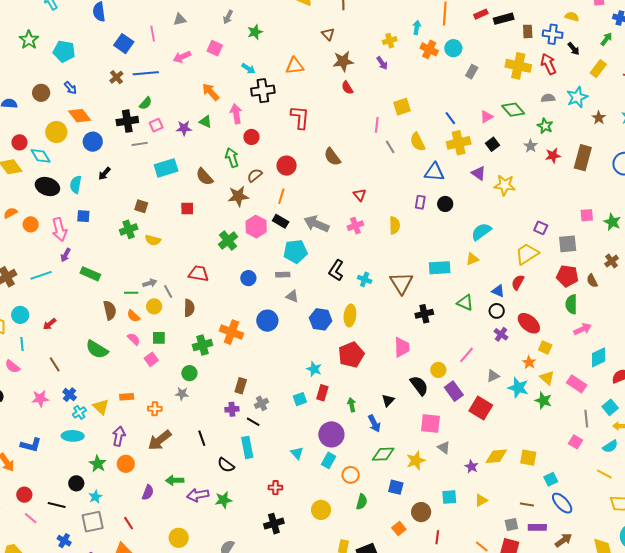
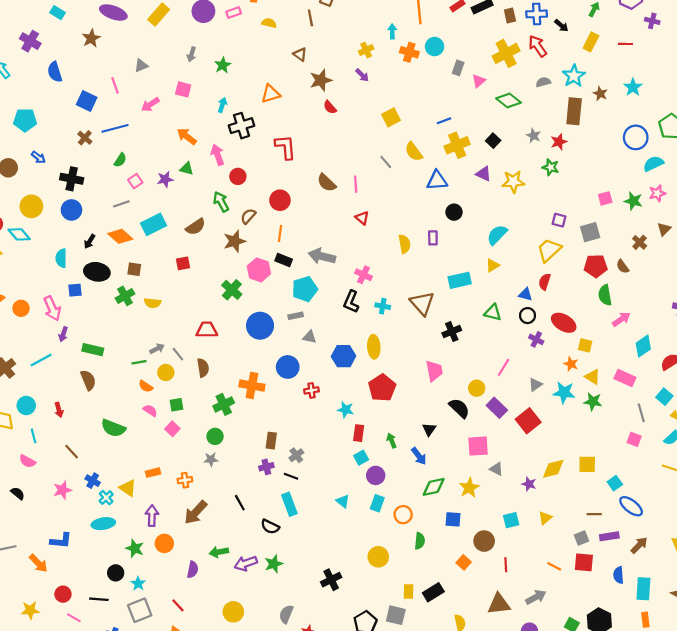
yellow cross: (518, 66) -> (506, 53), turned -30
cyan arrow: (248, 69) -> (222, 105), turned -96
orange diamond: (80, 116) -> (120, 236), moved
pink triangle: (487, 117) -> (479, 81), moved
blue line: (450, 118) -> (444, 121), turned -64
black cross: (127, 121) -> (72, 179), moved, turned 30
pink line: (377, 125) -> (356, 184), moved
green star: (545, 126) -> (551, 167), moved
brown rectangle: (583, 158) -> (574, 111), moved
brown semicircle: (205, 177) -> (196, 227), turned -72
black ellipse: (47, 186) -> (97, 272), moved
purple rectangle: (420, 202) -> (433, 238), moved
pink cross: (355, 226) -> (363, 275), moved, turned -35
blue circle: (248, 278) -> (260, 326), size x1.6
brown semicircle: (110, 310) -> (88, 380), moved
red arrow: (50, 324) -> (59, 410), turned -56
cyan square: (300, 399) -> (361, 458), moved
red square: (481, 408) -> (528, 421), turned 30
purple circle: (331, 434) -> (376, 475), size x0.7
red cross: (275, 488) -> (311, 390), moved

